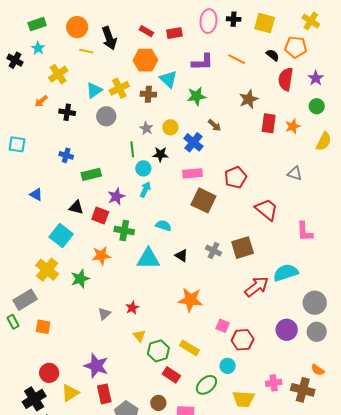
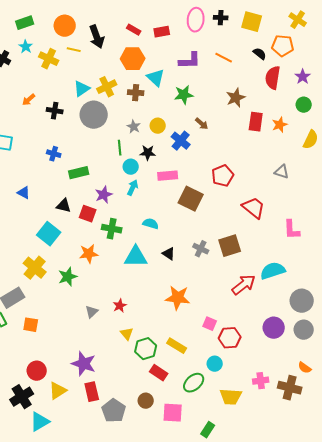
yellow cross: (58, 74) -> (49, 59), moved, turned -30
gray circle: (106, 116) -> (94, 115), size x1.4
pink rectangle: (192, 173) -> (168, 176), moved

